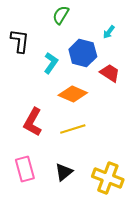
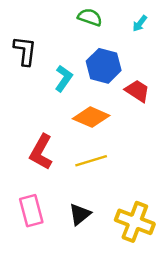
green semicircle: (61, 15) -> (90, 17), moved, turned 78
cyan arrow: (109, 32) -> (140, 23), moved

